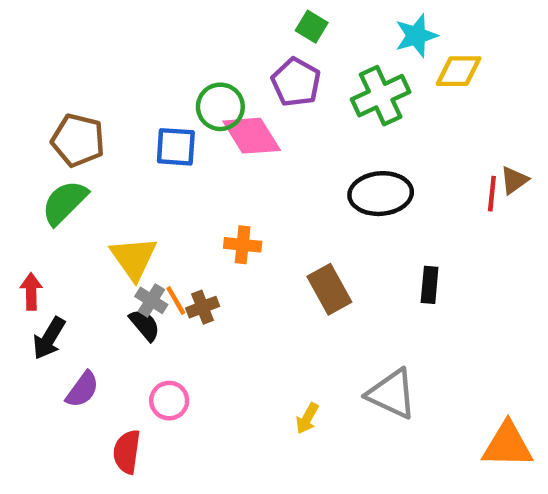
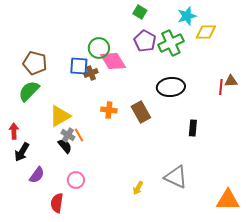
purple pentagon: (296, 82) -> (145, 41), moved
brown triangle: (514, 180) -> (231, 81), turned 32
yellow triangle: (134, 258) -> (60, 116), turned 35
brown rectangle: (329, 289) -> (141, 112), moved
brown cross: (203, 307) -> (91, 73), moved

